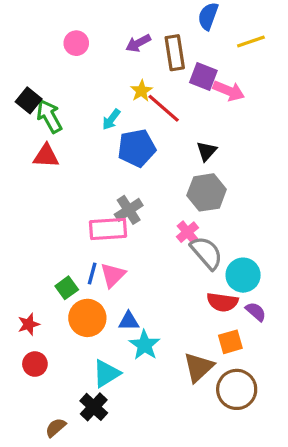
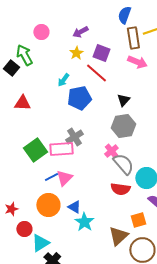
brown rectangle: (175, 53) -> (133, 38), moved
purple square: (203, 77) -> (101, 53), moved
yellow star: (141, 91) -> (76, 53), moved
green arrow: (49, 116) -> (24, 55), moved
blue line: (92, 273) -> (51, 177), turned 48
green square: (67, 288) -> (35, 150), moved, size x1.6
red semicircle: (222, 302) -> (120, 189), moved
blue triangle: (129, 321) -> (74, 207), turned 32
red circle: (35, 364) -> (24, 229), moved
cyan triangle: (106, 374) -> (40, 243), moved

